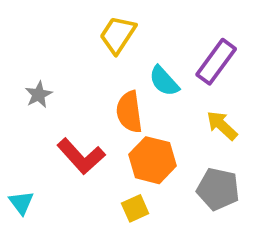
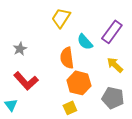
red L-shape: (81, 156) -> (26, 81), moved

